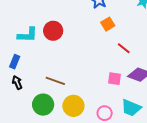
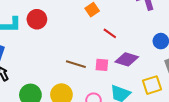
brown line: (55, 81) -> (76, 64), moved

